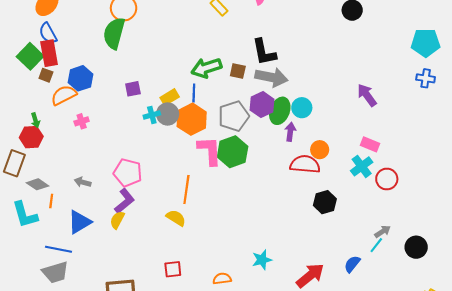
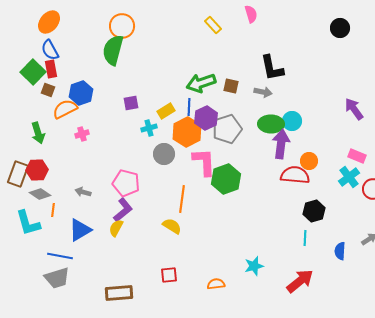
black L-shape: (264, 52) -> (272, 68), moved
red rectangle: (49, 53) -> (51, 69), size x0.7
gray arrow: (271, 77) -> (263, 92), size x0.6
purple hexagon: (262, 105) -> (206, 118), moved
green ellipse: (280, 111) -> (271, 124), turned 70
gray circle: (168, 114) -> (164, 154), moved
green arrow: (35, 120) -> (38, 133), size x1.5
purple arrow: (290, 132) -> (281, 144), size x1.6
red hexagon: (31, 137) -> (37, 170), moved
green hexagon: (233, 152) -> (226, 179), moved
cyan line: (376, 245) -> (305, 238), moved, turned -35
blue semicircle: (352, 264) -> (340, 251), moved, turned -36

